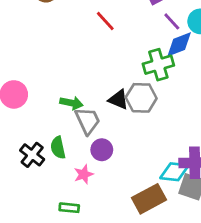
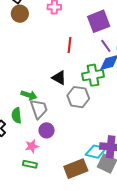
red line: (105, 21) -> (69, 45), moved, turned 42
black triangle: (118, 100) -> (59, 78), moved
green semicircle: (58, 148) -> (17, 115), moved
green rectangle: (69, 208) -> (30, 164), moved

